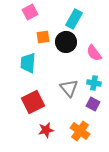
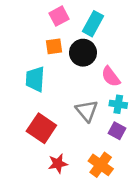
pink square: (30, 12) -> (59, 16), moved
pink semicircle: (94, 53) -> (111, 77), moved
red square: (33, 102) -> (41, 128), turned -30

